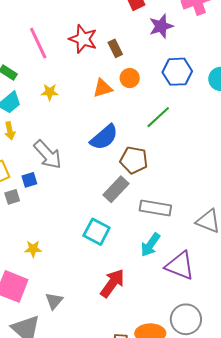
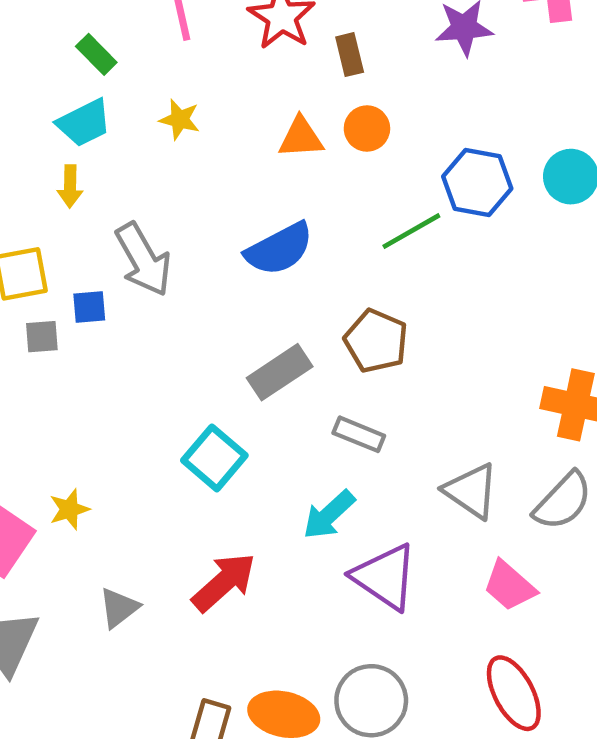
blue hexagon: (177, 72) -> (477, 183), moved
brown pentagon: (134, 160) -> (376, 341), moved
gray rectangle: (155, 208) -> (359, 434), size x0.7
yellow star: (33, 249) -> (69, 509), moved, turned -30
gray triangle: (54, 301) -> (119, 608), moved

